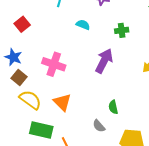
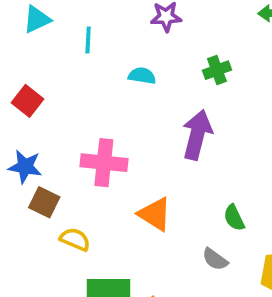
yellow semicircle: (30, 100) -> (75, 239), size x0.7
orange triangle: (62, 102) -> (155, 214), moved

